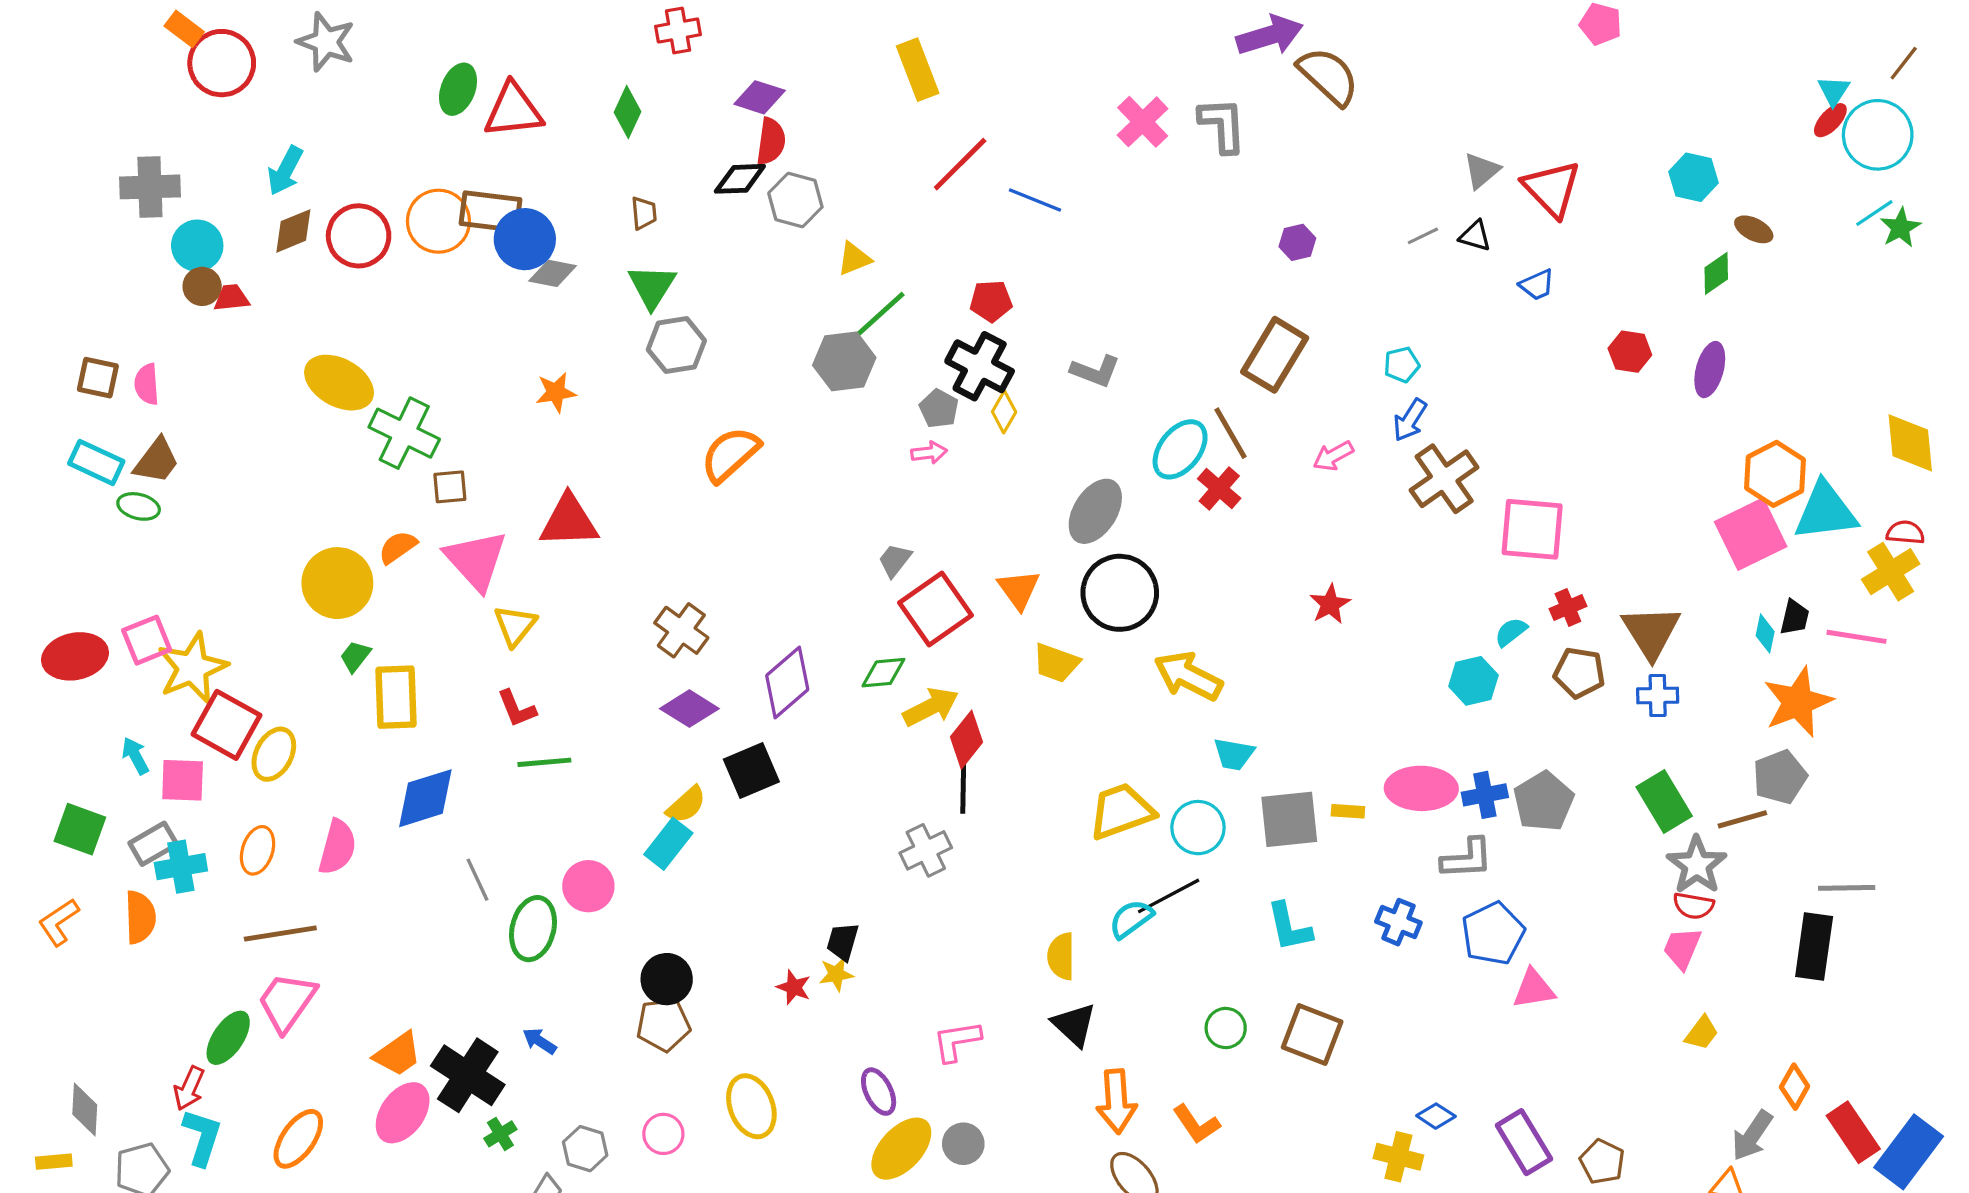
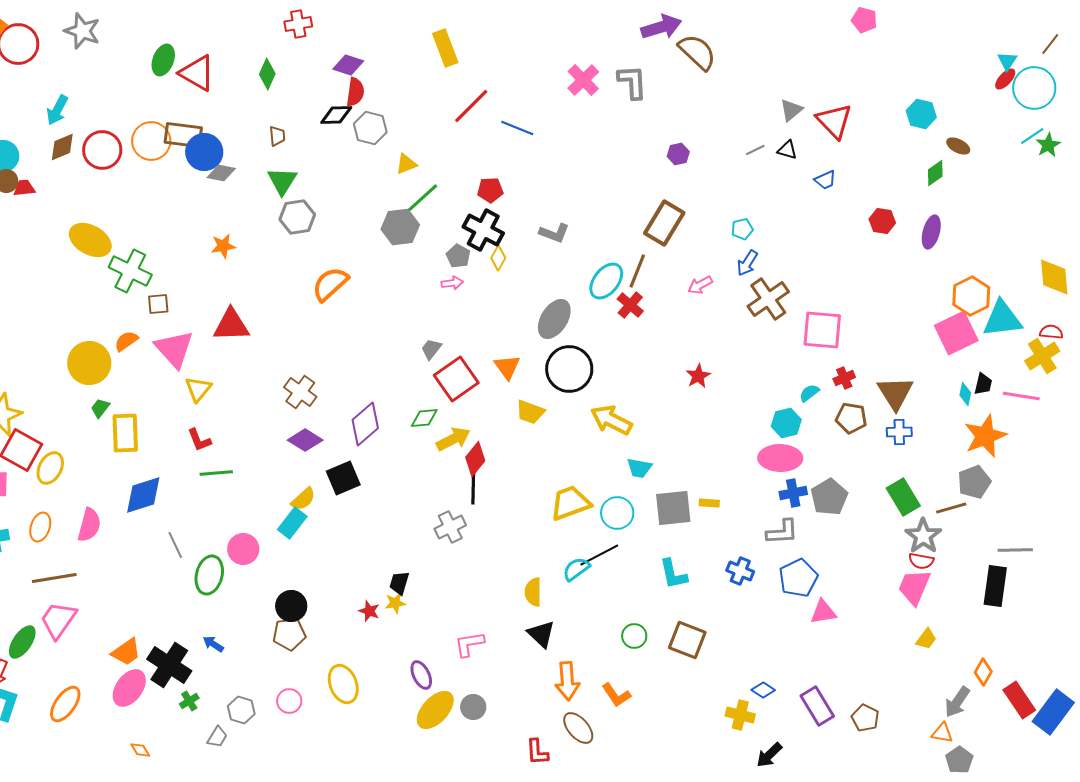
red triangle: (513, 110) -> (197, 73), turned 36
brown line: (1231, 433) -> (637, 271), turned 52
pink ellipse: (1421, 788) -> (780, 458), moved
pink trapezoid: (1682, 948) -> (914, 587), size x1.4

